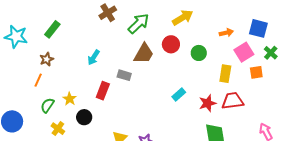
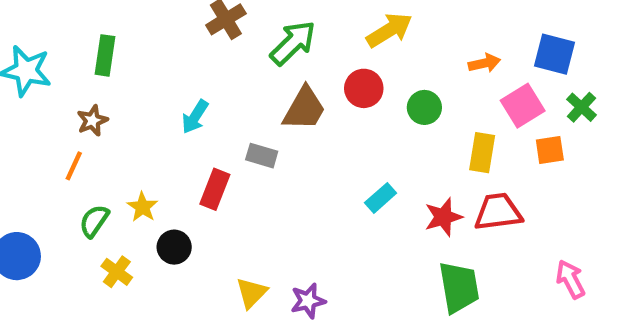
green rectangle: (52, 29) -> (105, 55), turned -30

